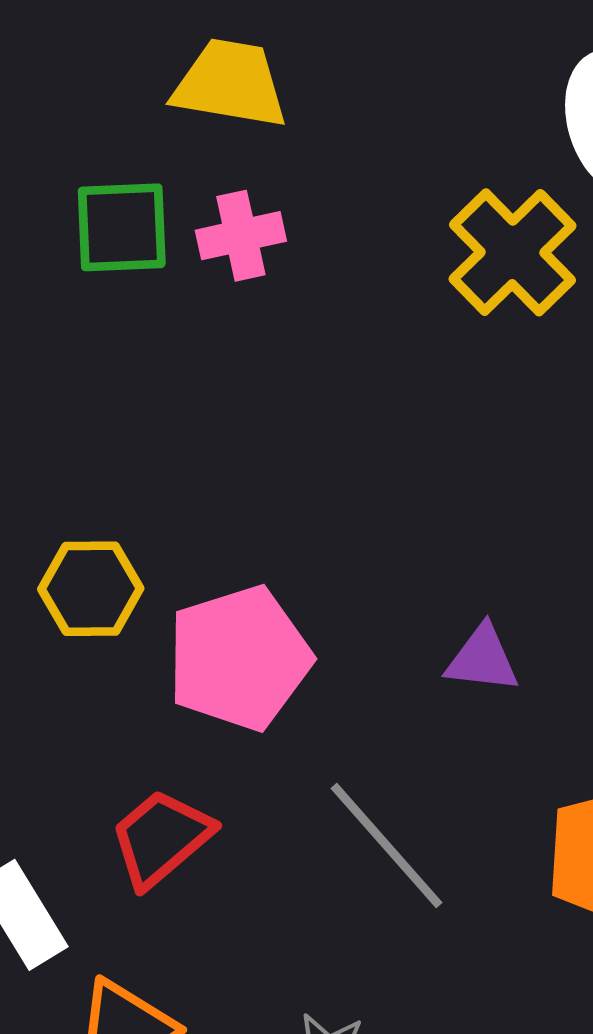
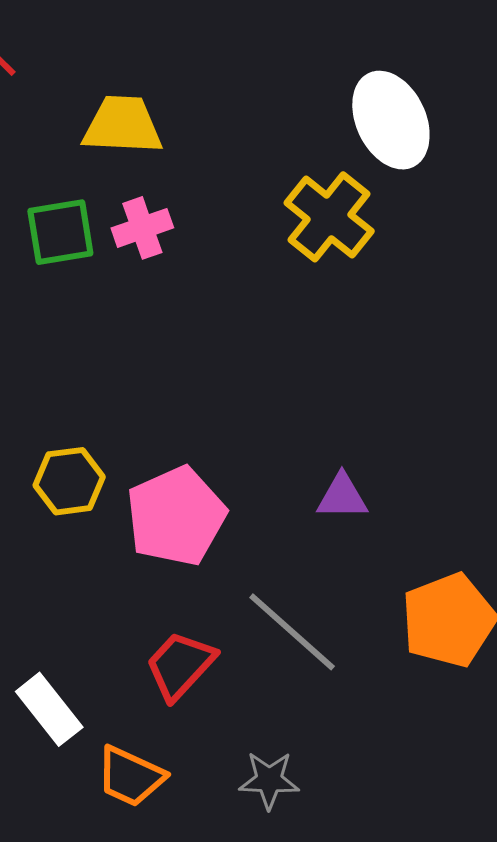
red trapezoid: (161, 838) -> (180, 665), moved

